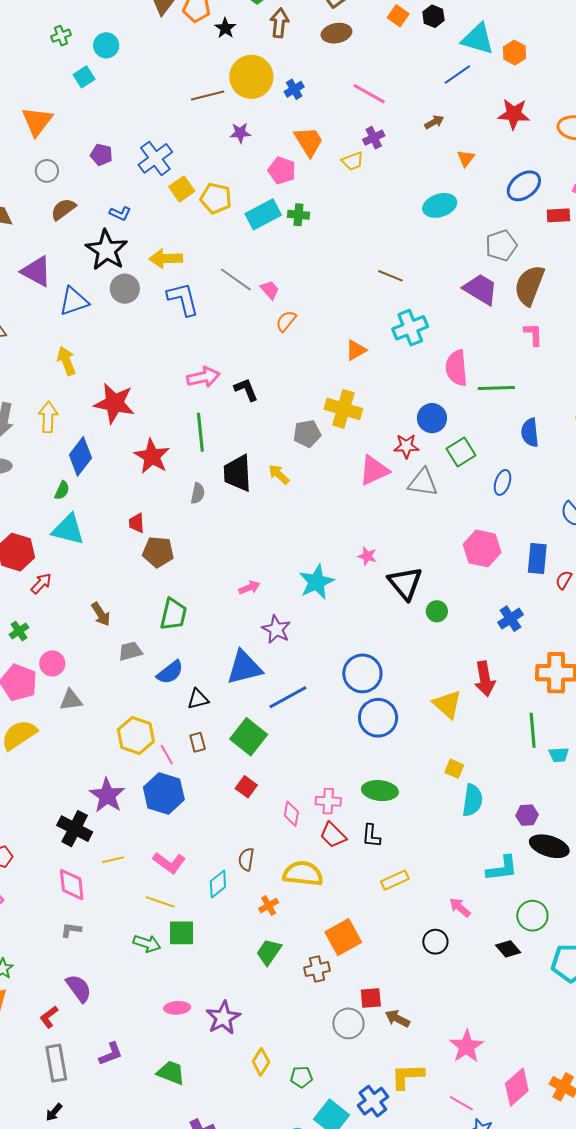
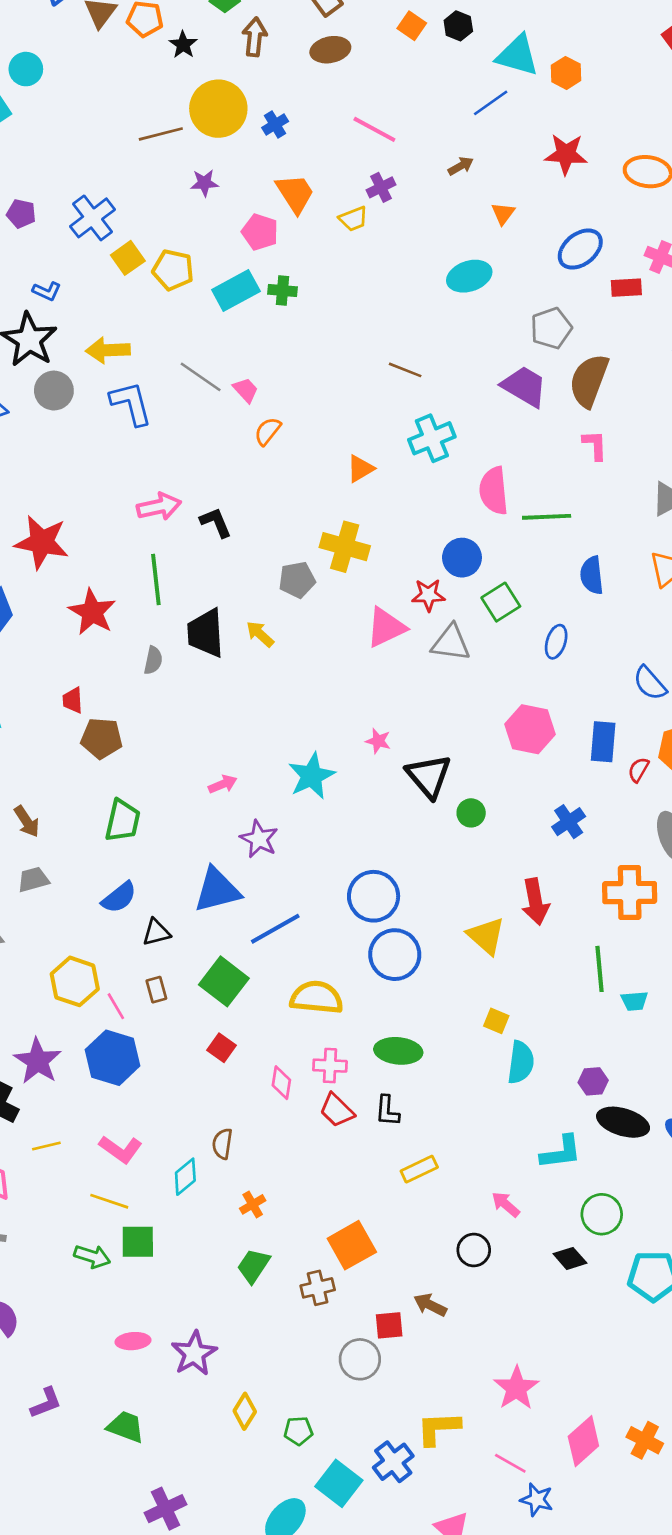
gray trapezoid: (130, 651) -> (33, 879), moved
yellow semicircle: (303, 874) -> (317, 997), moved
brown arrow: (397, 1019) -> (430, 1305), moved

